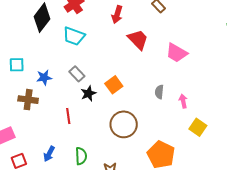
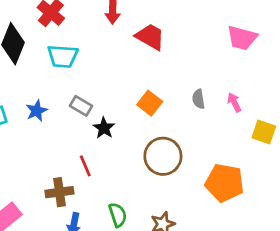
pink trapezoid: (177, 53) -> (242, 38), moved
blue star: (44, 78) -> (37, 111), moved
orange square: (114, 85) -> (150, 103), moved
brown cross: (28, 100) -> (59, 192), moved

